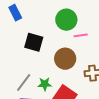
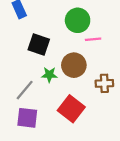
green star: (45, 84) -> (49, 75), moved

